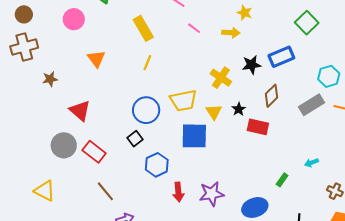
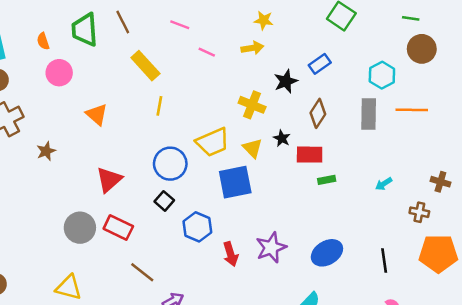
blue rectangle: (281, 57) -> (320, 64), size x0.7
gray rectangle: (312, 105) -> (369, 114), turned -45
red triangle: (80, 111) -> (109, 180), moved, turned 50
green rectangle: (282, 180) -> (327, 180), moved, turned 56

